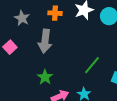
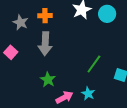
orange cross: (55, 13) -> (45, 16), moved

